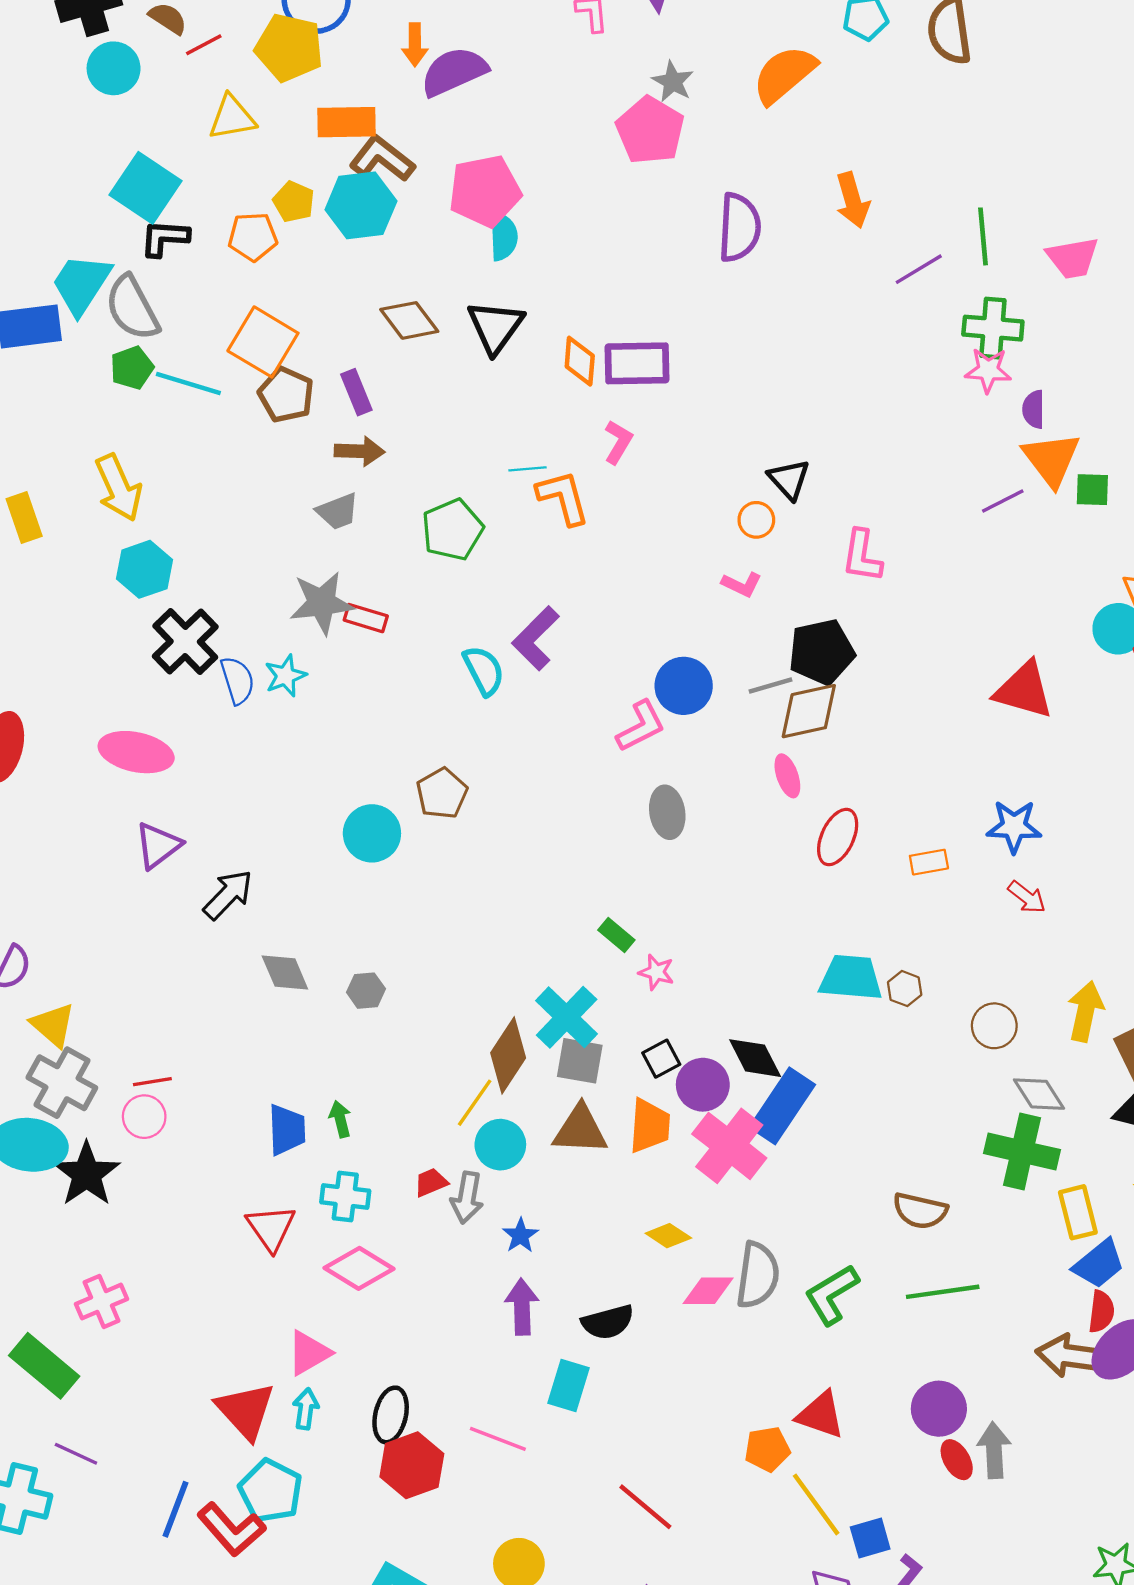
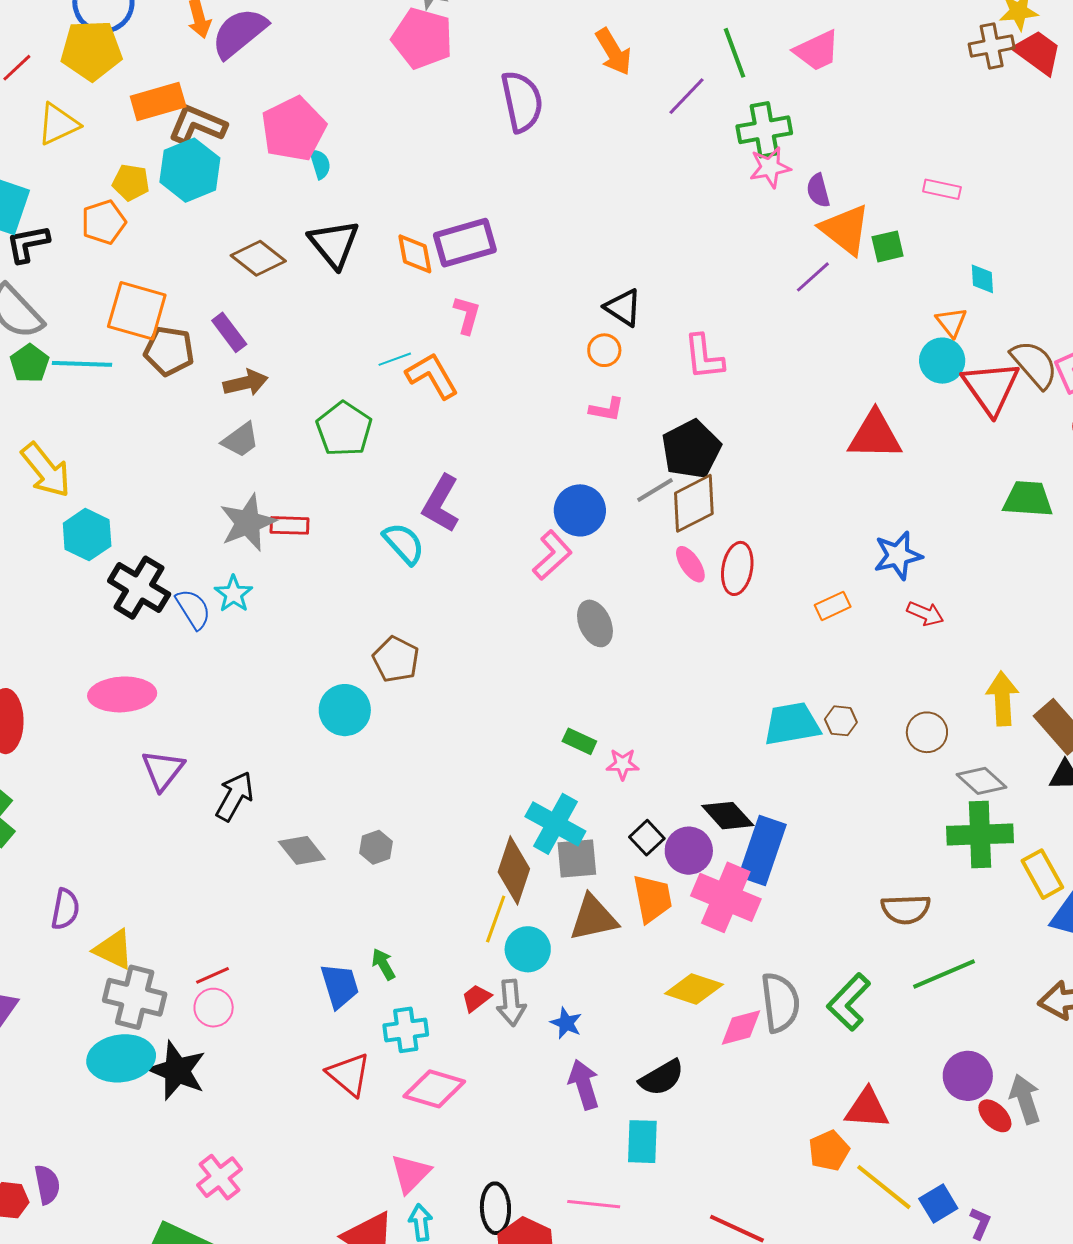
cyan semicircle: (503, 236) -> (320, 164), size x0.7
red ellipse: (838, 837) -> (737, 568), moved
yellow diamond: (668, 1236) -> (694, 989), size x1.4

